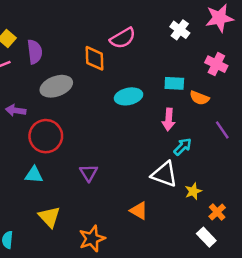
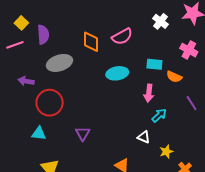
pink semicircle: (123, 38) -> (122, 36), moved
white triangle: (164, 174) -> (144, 137), size x0.6

